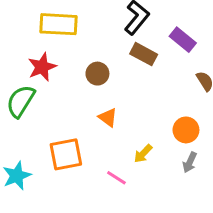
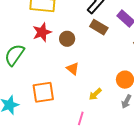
red star: (42, 67) -> (42, 32), moved
pink line: (116, 178) -> (81, 118), moved, turned 72

